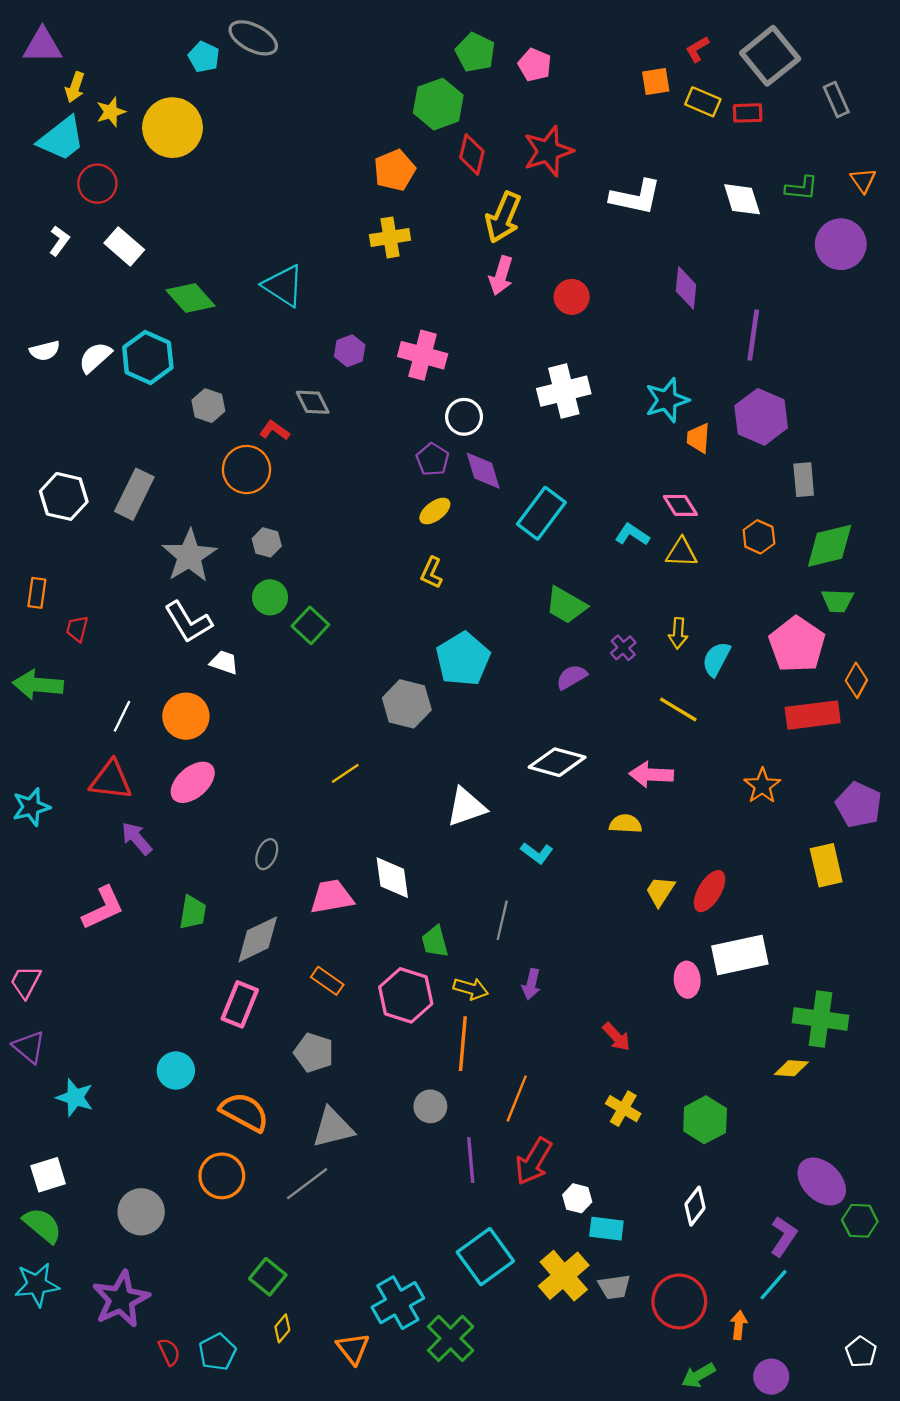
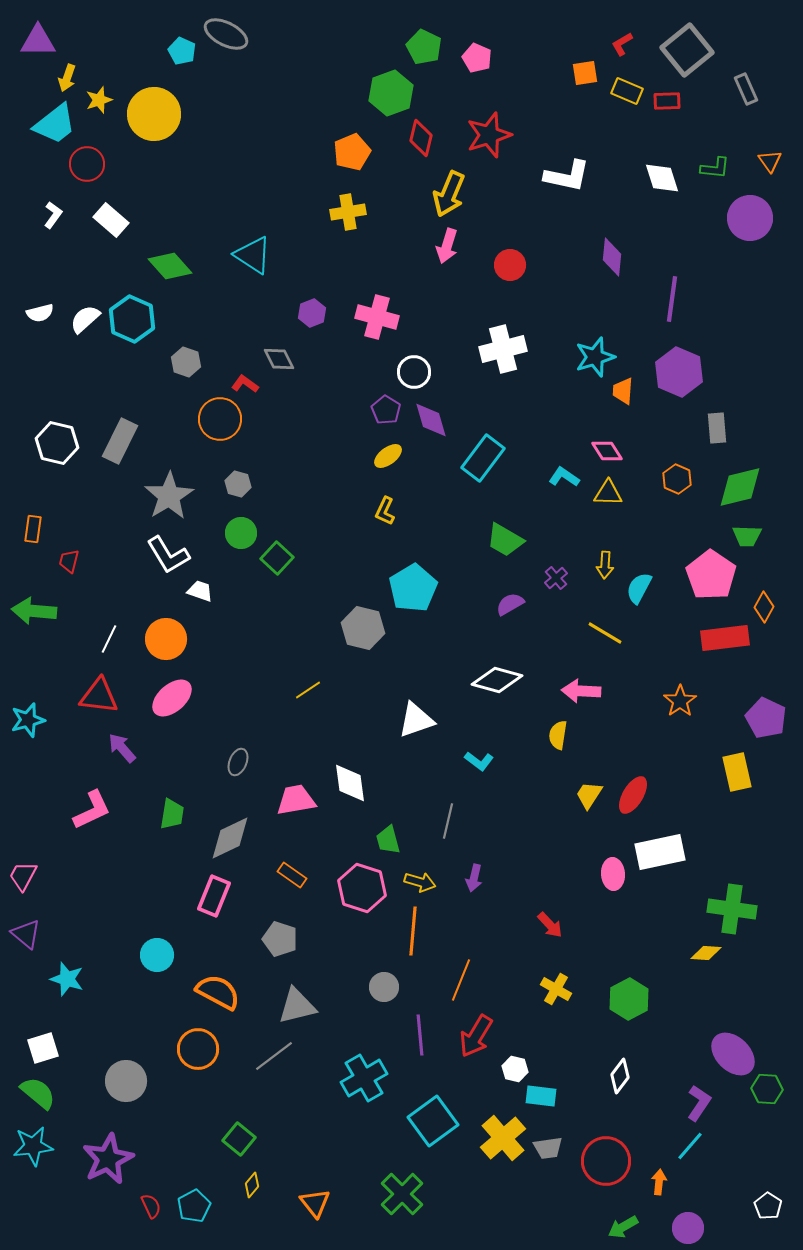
yellow semicircle: (625, 824) -> (558, 735), turned -84
cyan cross: (398, 1303) -> (364, 1078), moved

